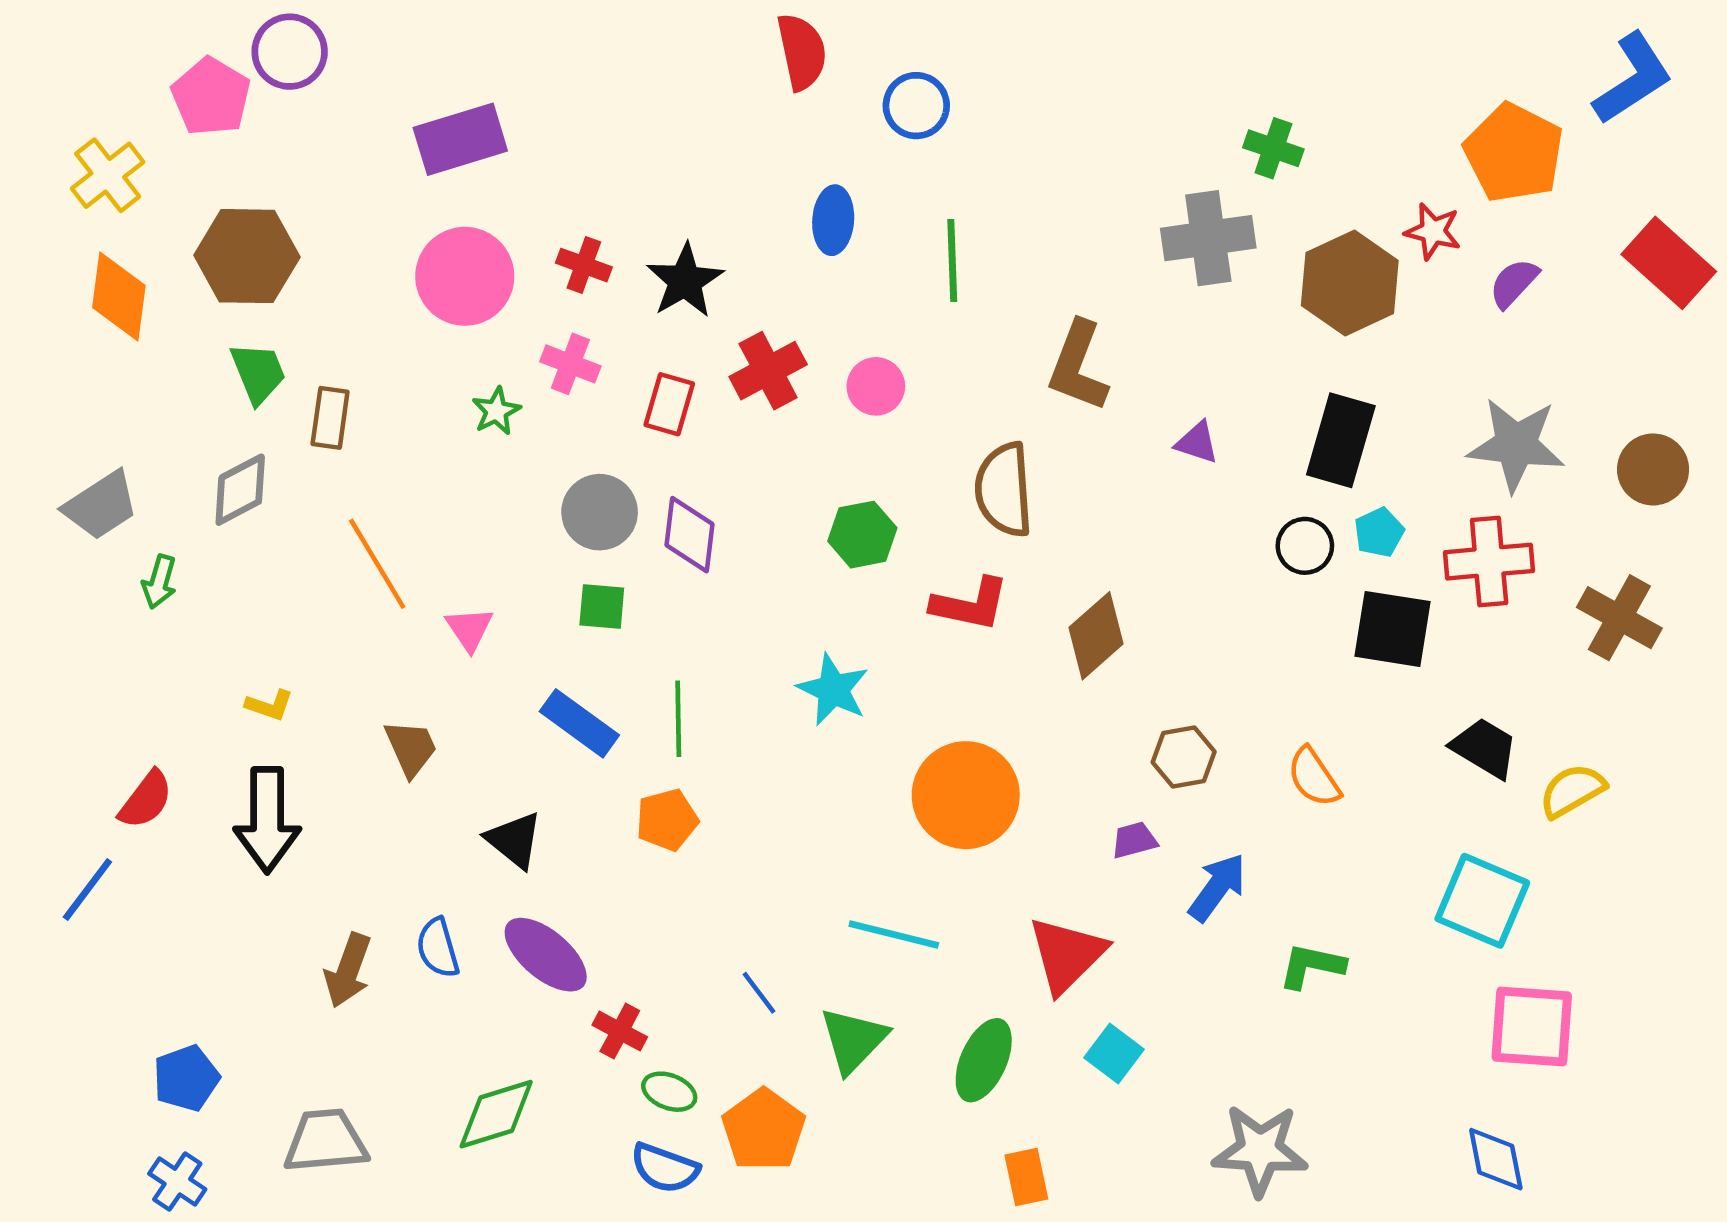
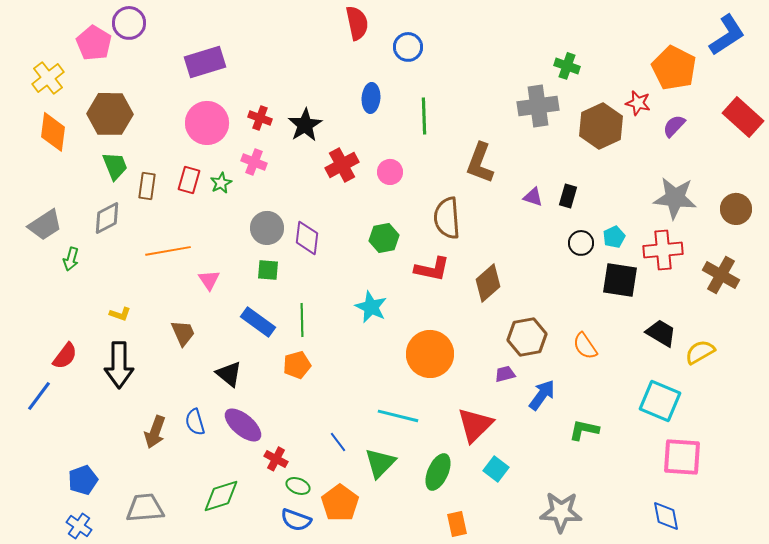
red rectangle: (669, 404) -> (189, 180), moved
black rectangle: (1341, 440) -> (568, 196), moved, size x0.6
orange line: (377, 564) -> (168, 251), turned -69
brown hexagon: (1184, 757) -> (527, 337), size x1.4

